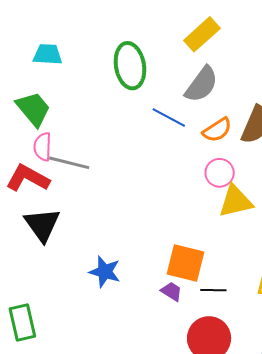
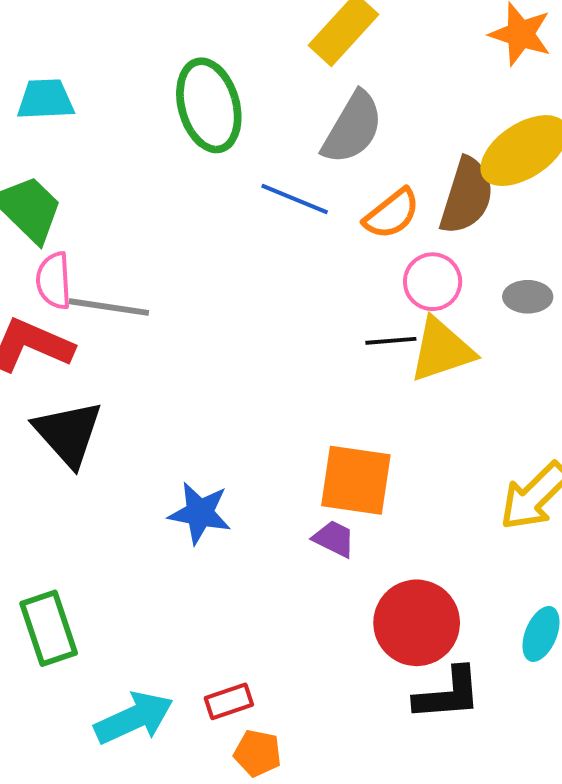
pink circle: (220, 173) -> (433, 282), moved
black line: (213, 290) -> (391, 341), moved

